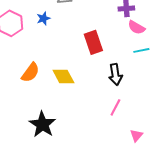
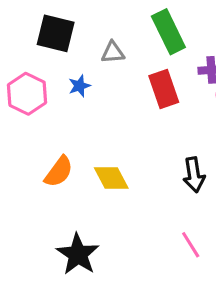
red rectangle: (93, 42) -> (164, 89), moved
pink line: (115, 107) -> (191, 245), moved, turned -60

